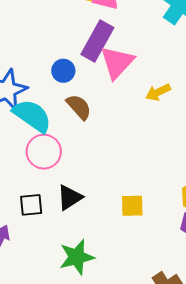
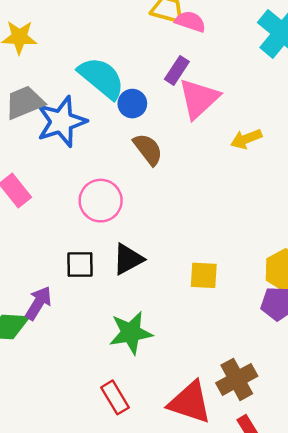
purple rectangle: (97, 41) -> (177, 70), size x0.6
cyan semicircle: (32, 116) -> (101, 78), moved

